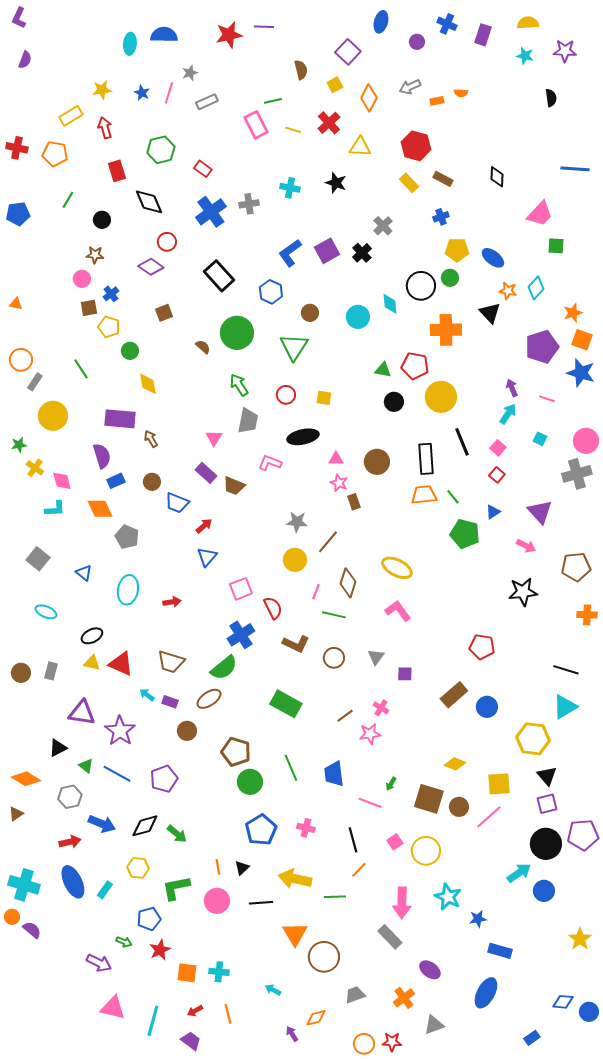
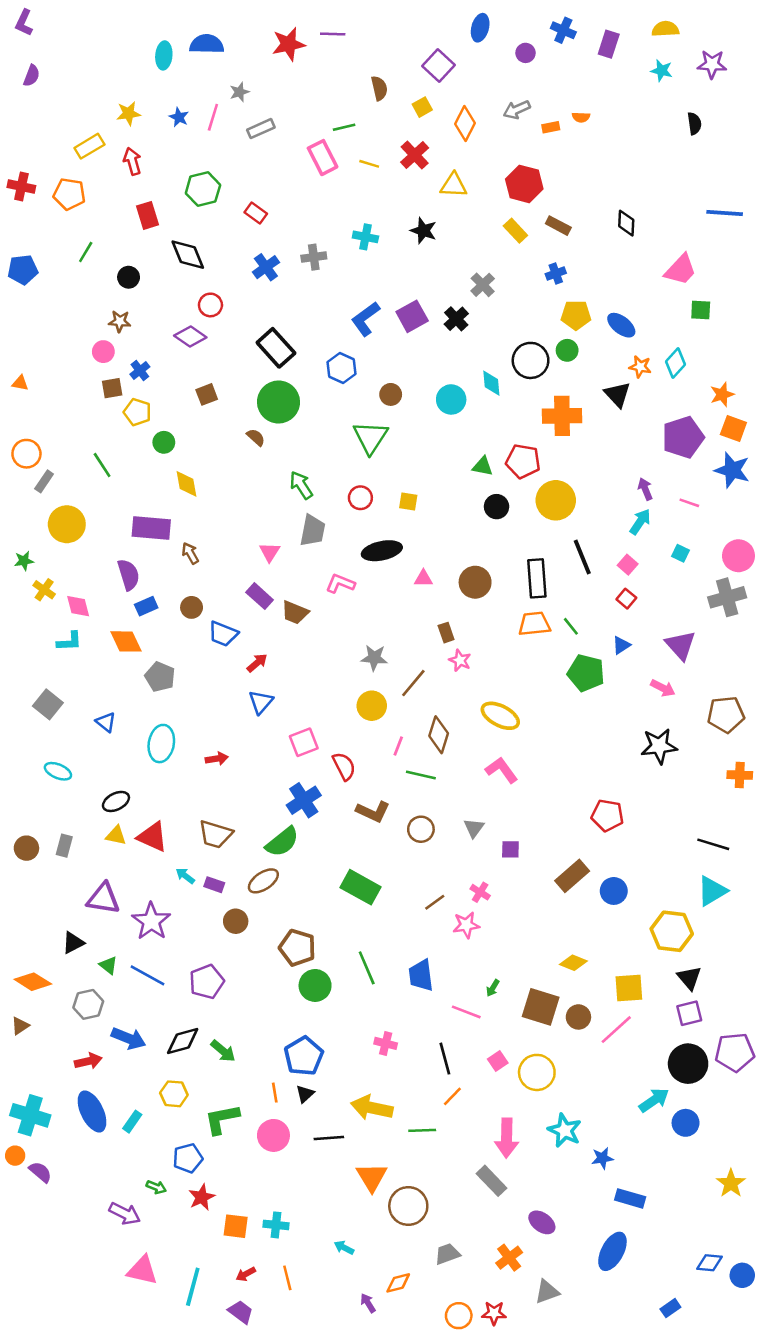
blue cross: (211, 212) -> (266, 267), size x0.7
green circle: (237, 333) -> (279, 402), moved
pink star: (339, 483) -> (460, 660), moved
blue pentagon: (261, 830) -> (304, 1056), moved

